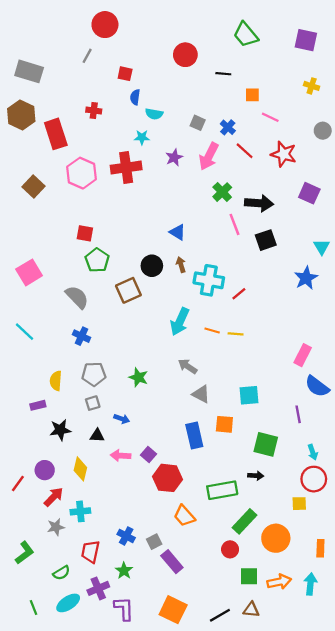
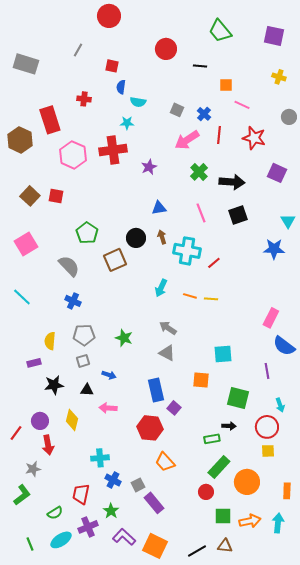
red circle: (105, 25) -> (109, 16), moved
brown hexagon: (21, 115) -> (20, 140), moved
red line: (245, 151) -> (219, 135), turned 54
pink arrow: (209, 156) -> (187, 140), turned 30
purple star: (174, 157) -> (149, 167), moved
brown square: (33, 186) -> (30, 196), moved
pink line: (234, 224) -> (201, 213), moved
blue triangle: (178, 232) -> (159, 208), turned -42
red square: (85, 233) -> (56, 196), moved
blue star: (306, 278) -> (274, 249), turned 30
cyan arrow: (180, 322) -> (161, 288), size x0.7
gray triangle: (201, 394) -> (167, 353), moved
blue rectangle: (194, 435) -> (156, 390), moved
purple square: (149, 454) -> (174, 408), moved
red circle: (314, 479) -> (267, 427), moved
green rectangle: (222, 490) -> (212, 439), moved, size x0.6
red arrow: (54, 497) -> (48, 445), turned 126
cyan cross: (80, 511) -> (100, 458), moved
gray star: (56, 527) -> (33, 469), moved
purple L-shape: (124, 609) -> (124, 537), moved, turned -45

